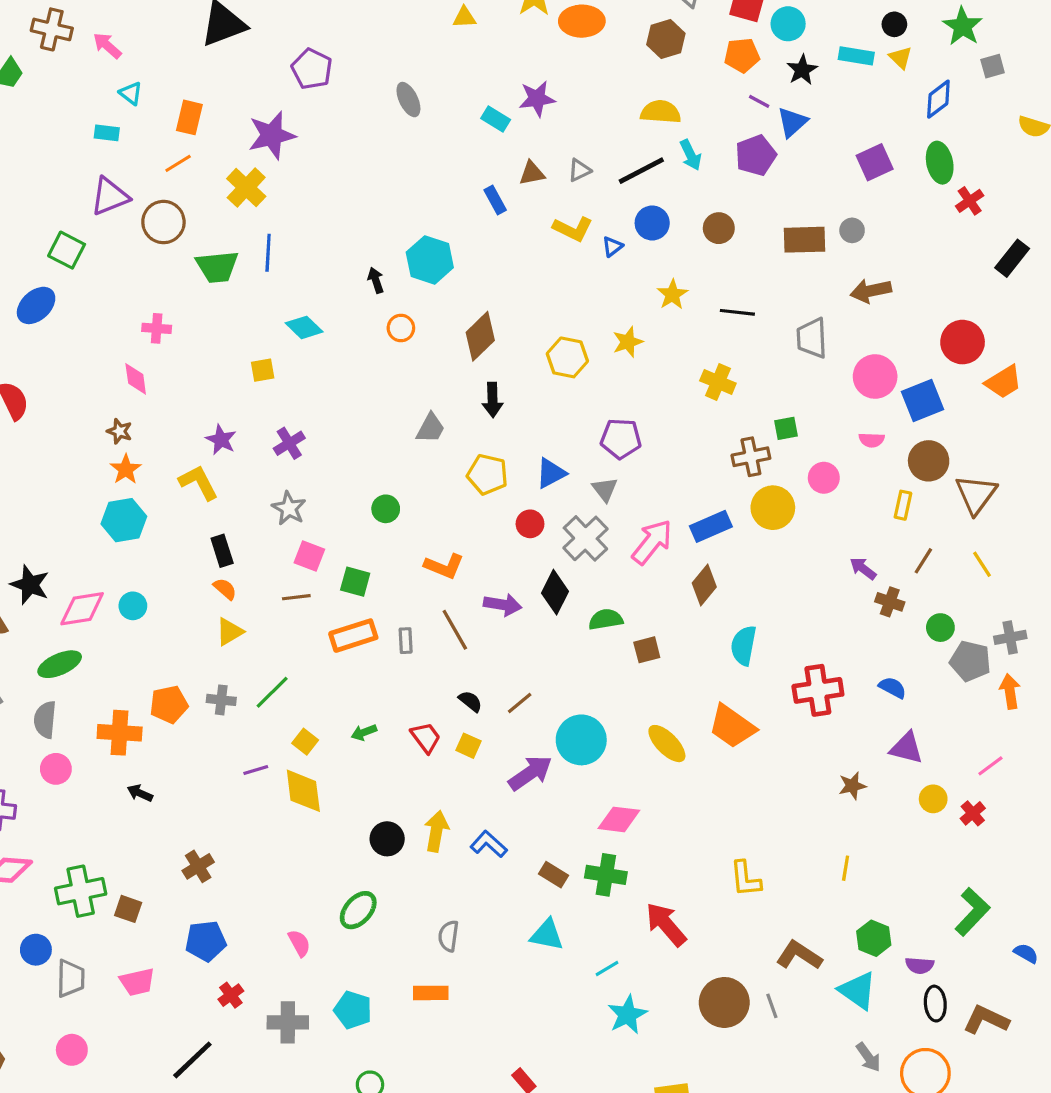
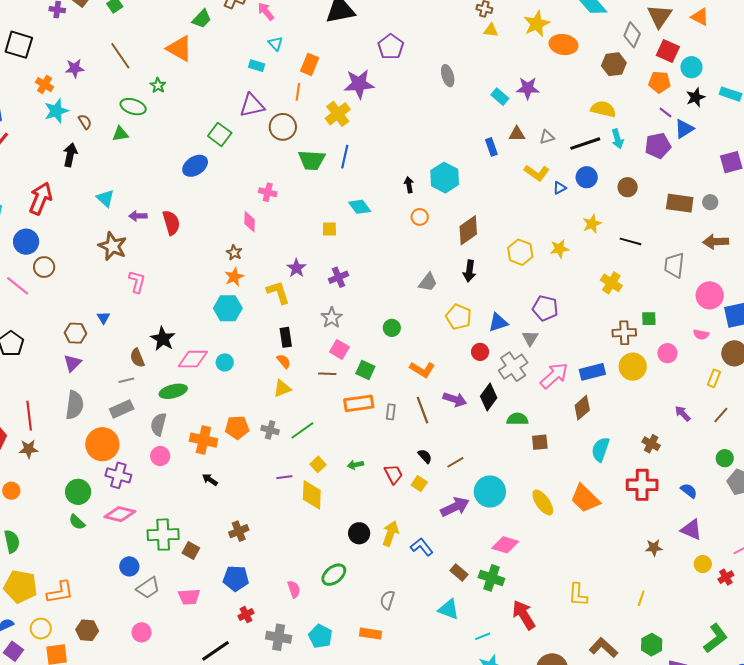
orange line: (178, 163) -> (298, 92), turned -60
brown cross: (890, 602) -> (651, 444), moved
gray trapezoid: (71, 978) -> (148, 588), turned 45

